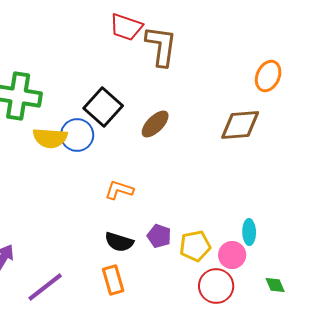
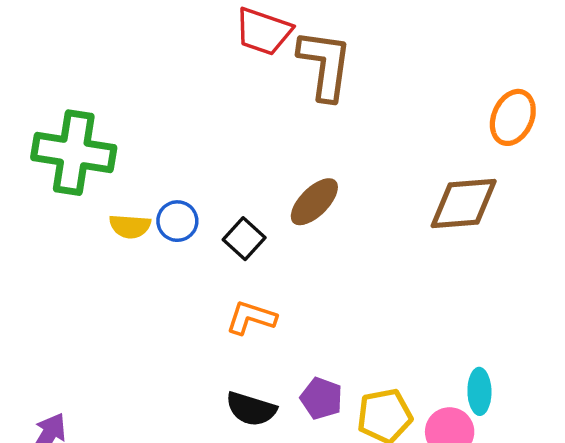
black square: (103, 107) -> (244, 239), moved, size x0.6
blue circle: (77, 135) -> (177, 221), size x0.7
yellow semicircle: (50, 138) -> (130, 226), size x0.7

